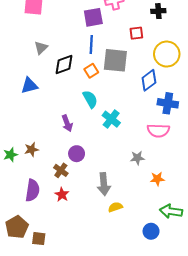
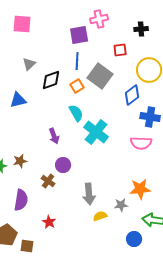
gray square: (115, 60) -> (100, 76), turned 30
cyan cross: (111, 119) -> (96, 132), size x1.4
gray star: (137, 158) -> (121, 205), moved
orange star: (157, 179) -> (140, 189), size x1.5
red star: (62, 195) -> (49, 222), moved

